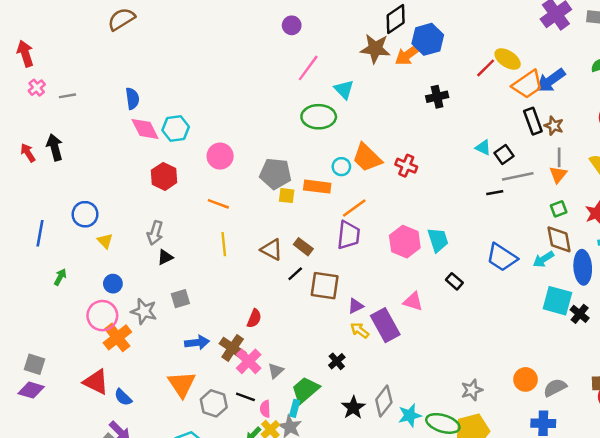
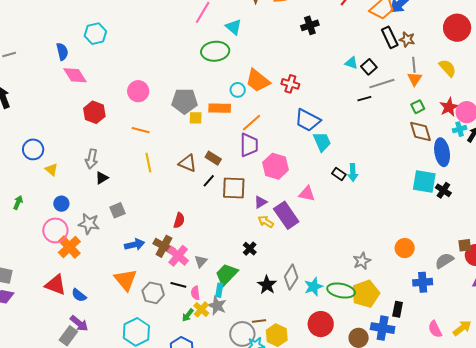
cyan hexagon: (176, 129) -> (95, 34), moved
pink hexagon: (405, 242) -> (276, 166), moved
blue trapezoid: (502, 257) -> (308, 120), moved
cyan arrow: (543, 259) -> (353, 172), moved, turned -54
gray semicircle: (555, 388) -> (444, 261), moved

